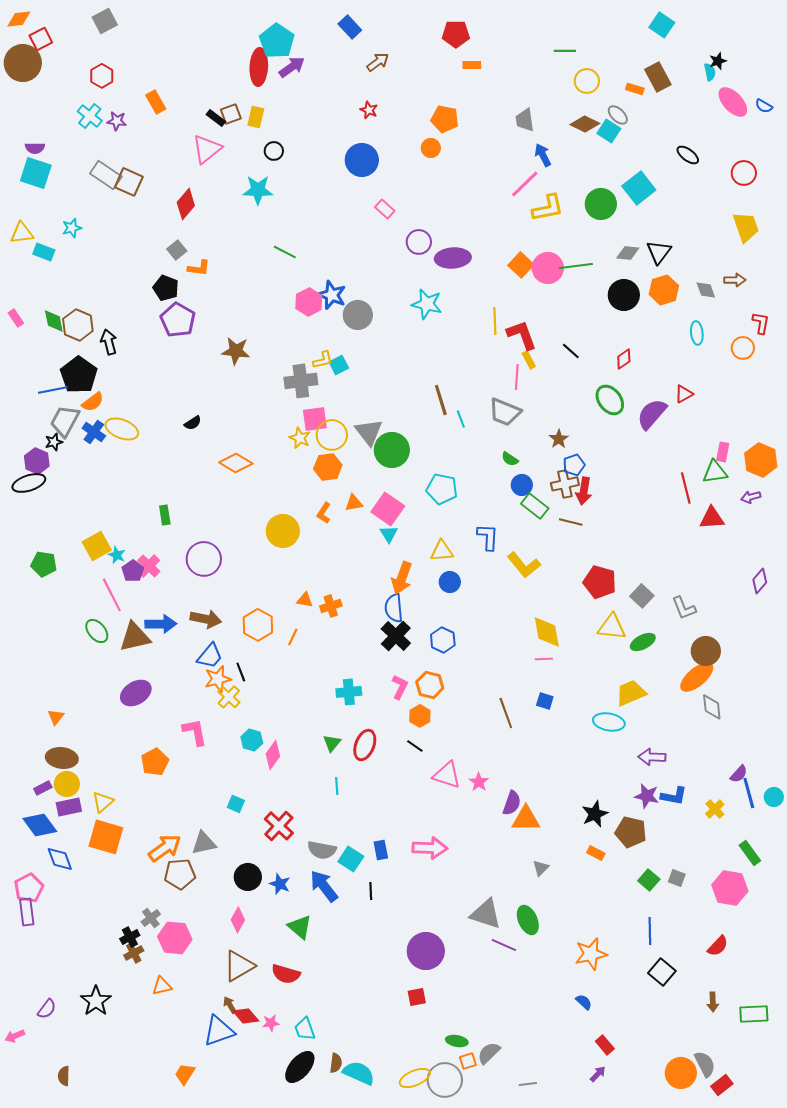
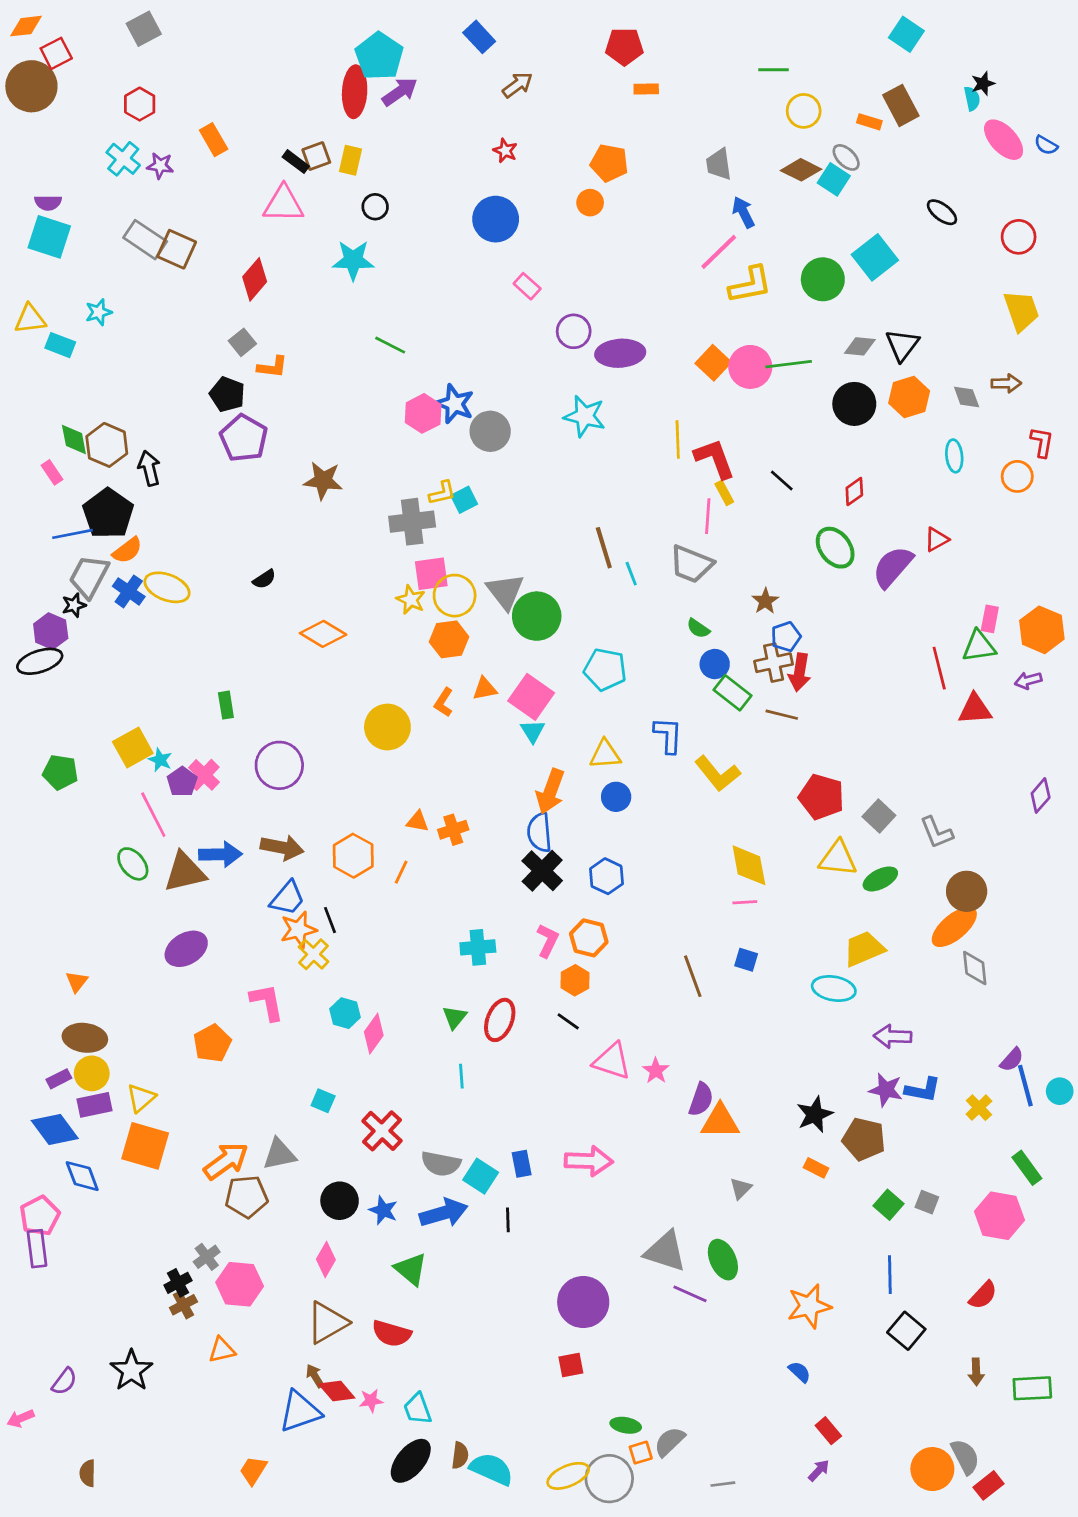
pink triangle: (207, 149) -> (283, 204), turned 40
pink rectangle: (16, 318) -> (52, 472), moved
blue arrow: (324, 886) -> (444, 1213), turned 112

